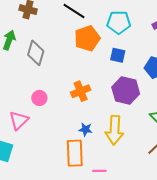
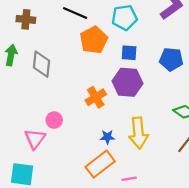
purple hexagon: (126, 91) -> (127, 82), moved
pink circle: (39, 98) -> (54, 120), moved
orange rectangle: (75, 153) -> (100, 164), turned 64

